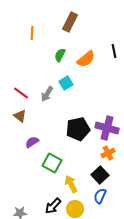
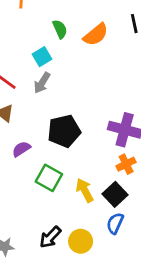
green semicircle: (60, 55) -> (60, 29), turned 128
cyan square: (66, 83) -> (42, 57), moved
black pentagon: (78, 129) -> (64, 131), moved
yellow arrow: (71, 184) -> (85, 190), moved

